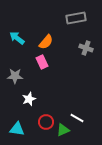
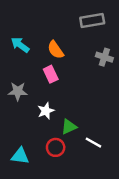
orange semicircle: (46, 42) -> (56, 50), turned 105
white star: (29, 99) -> (46, 111), moved
green triangle: (63, 130) -> (69, 127), moved

